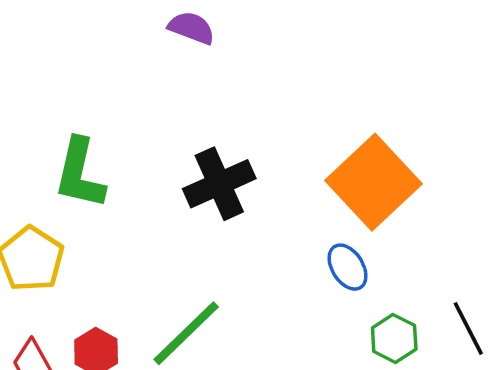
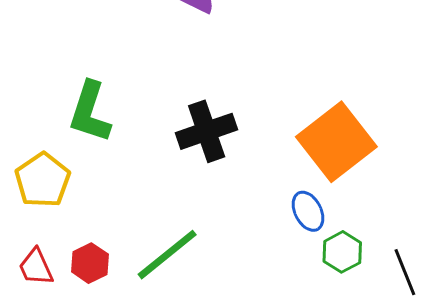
green hexagon: (394, 338) -> (342, 252), moved

